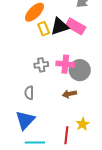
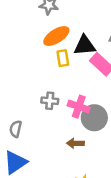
black triangle: (60, 26) -> (85, 45), moved
gray semicircle: (29, 93) -> (16, 129), moved

